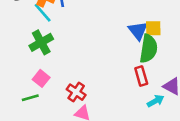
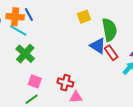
yellow square: (153, 28) -> (84, 17), moved
blue triangle: (138, 31) -> (98, 46), moved

